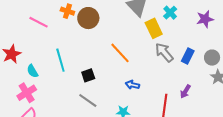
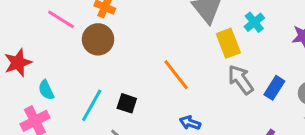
brown circle: (88, 18) -> (98, 39), moved
cyan line: (60, 60) -> (92, 105), moved, turned 40
black square: (88, 75) -> (127, 103), turned 32

